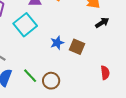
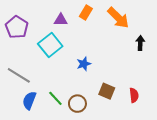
black arrow: (102, 23) -> (140, 43), moved, turned -56
brown square: (77, 47) -> (107, 91), moved

